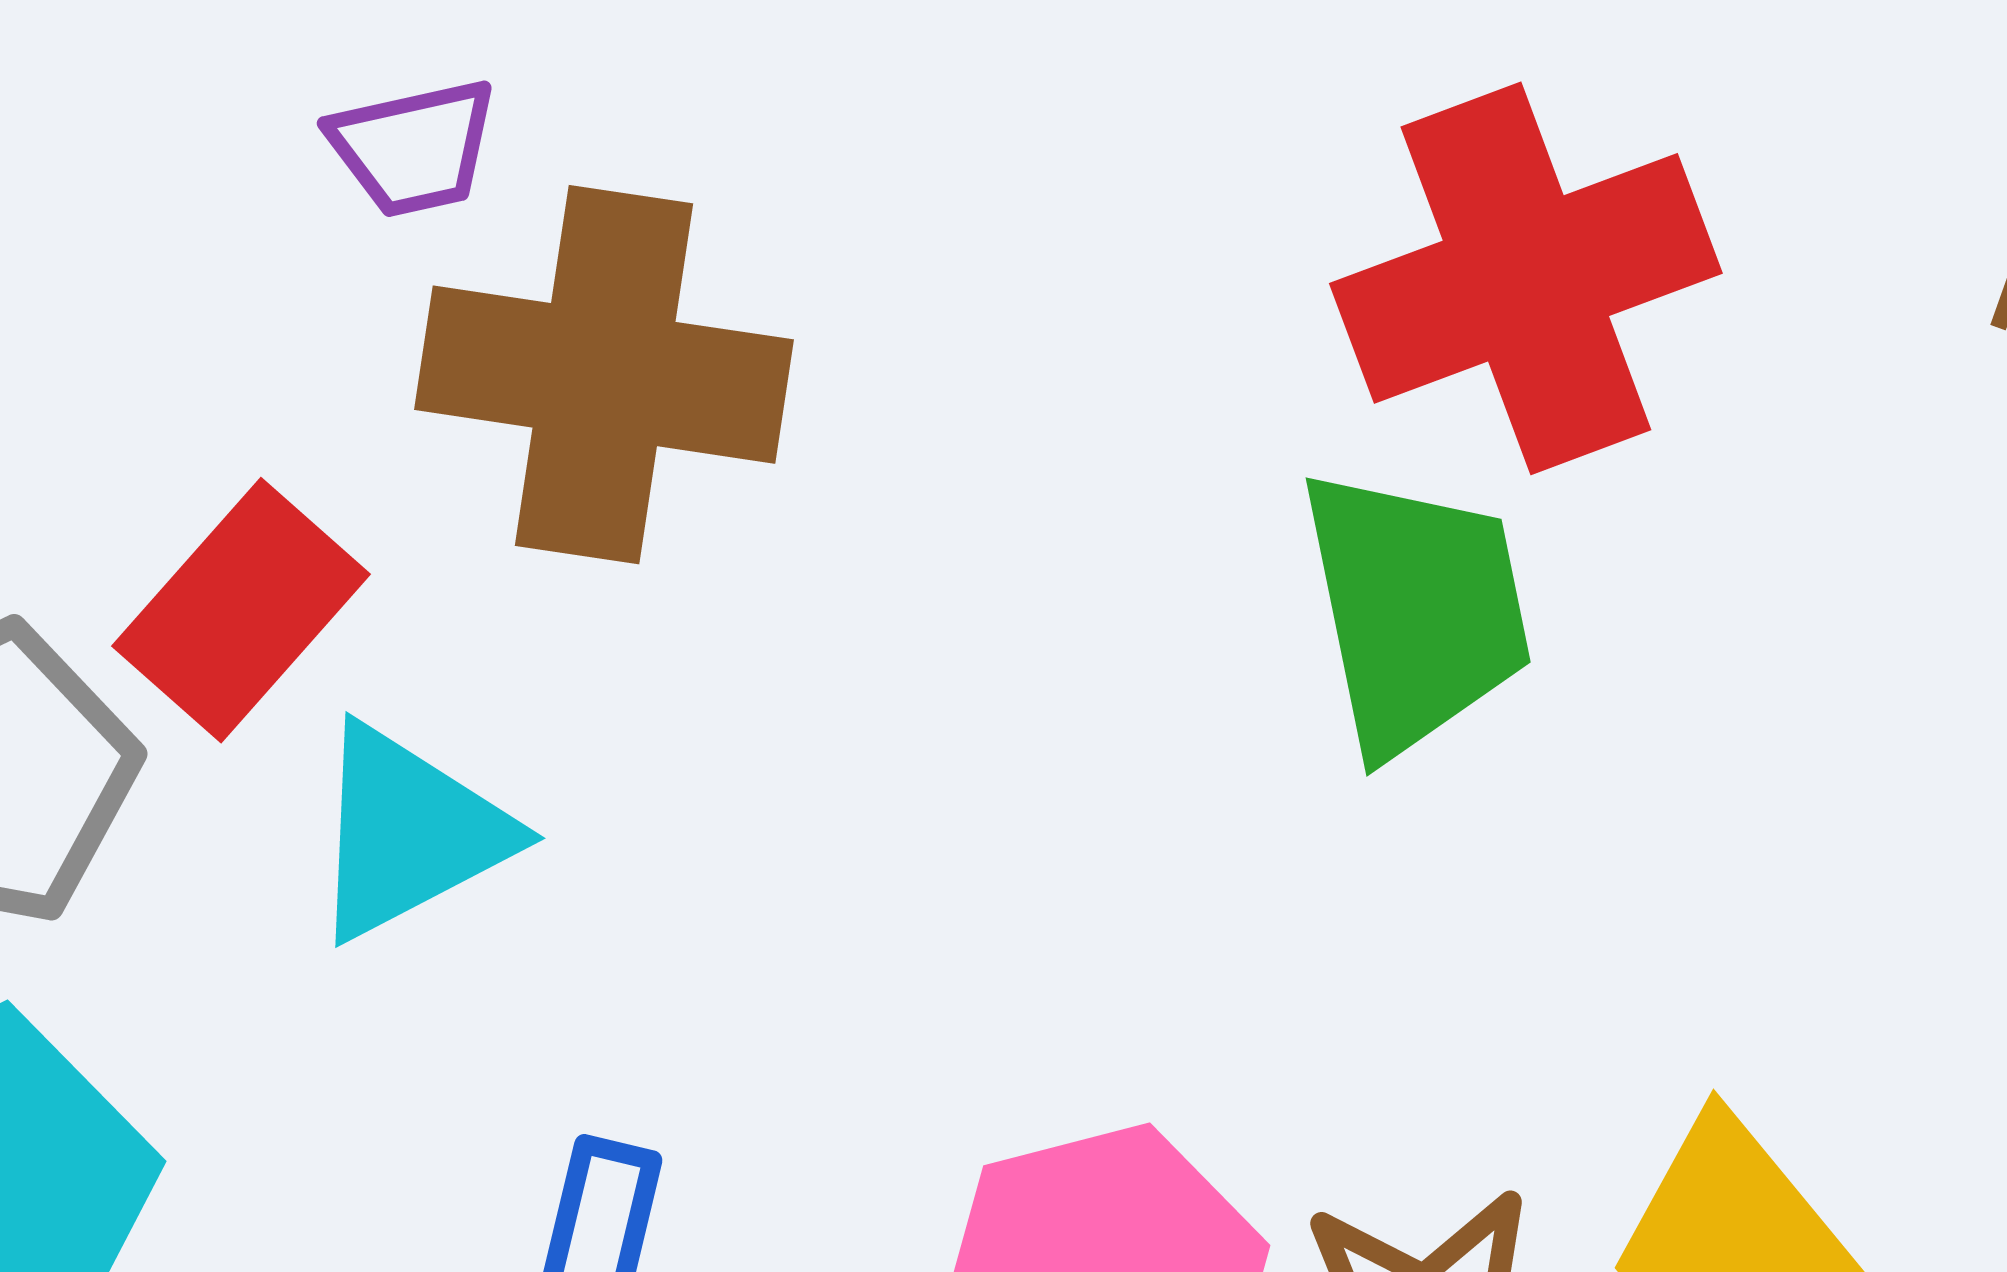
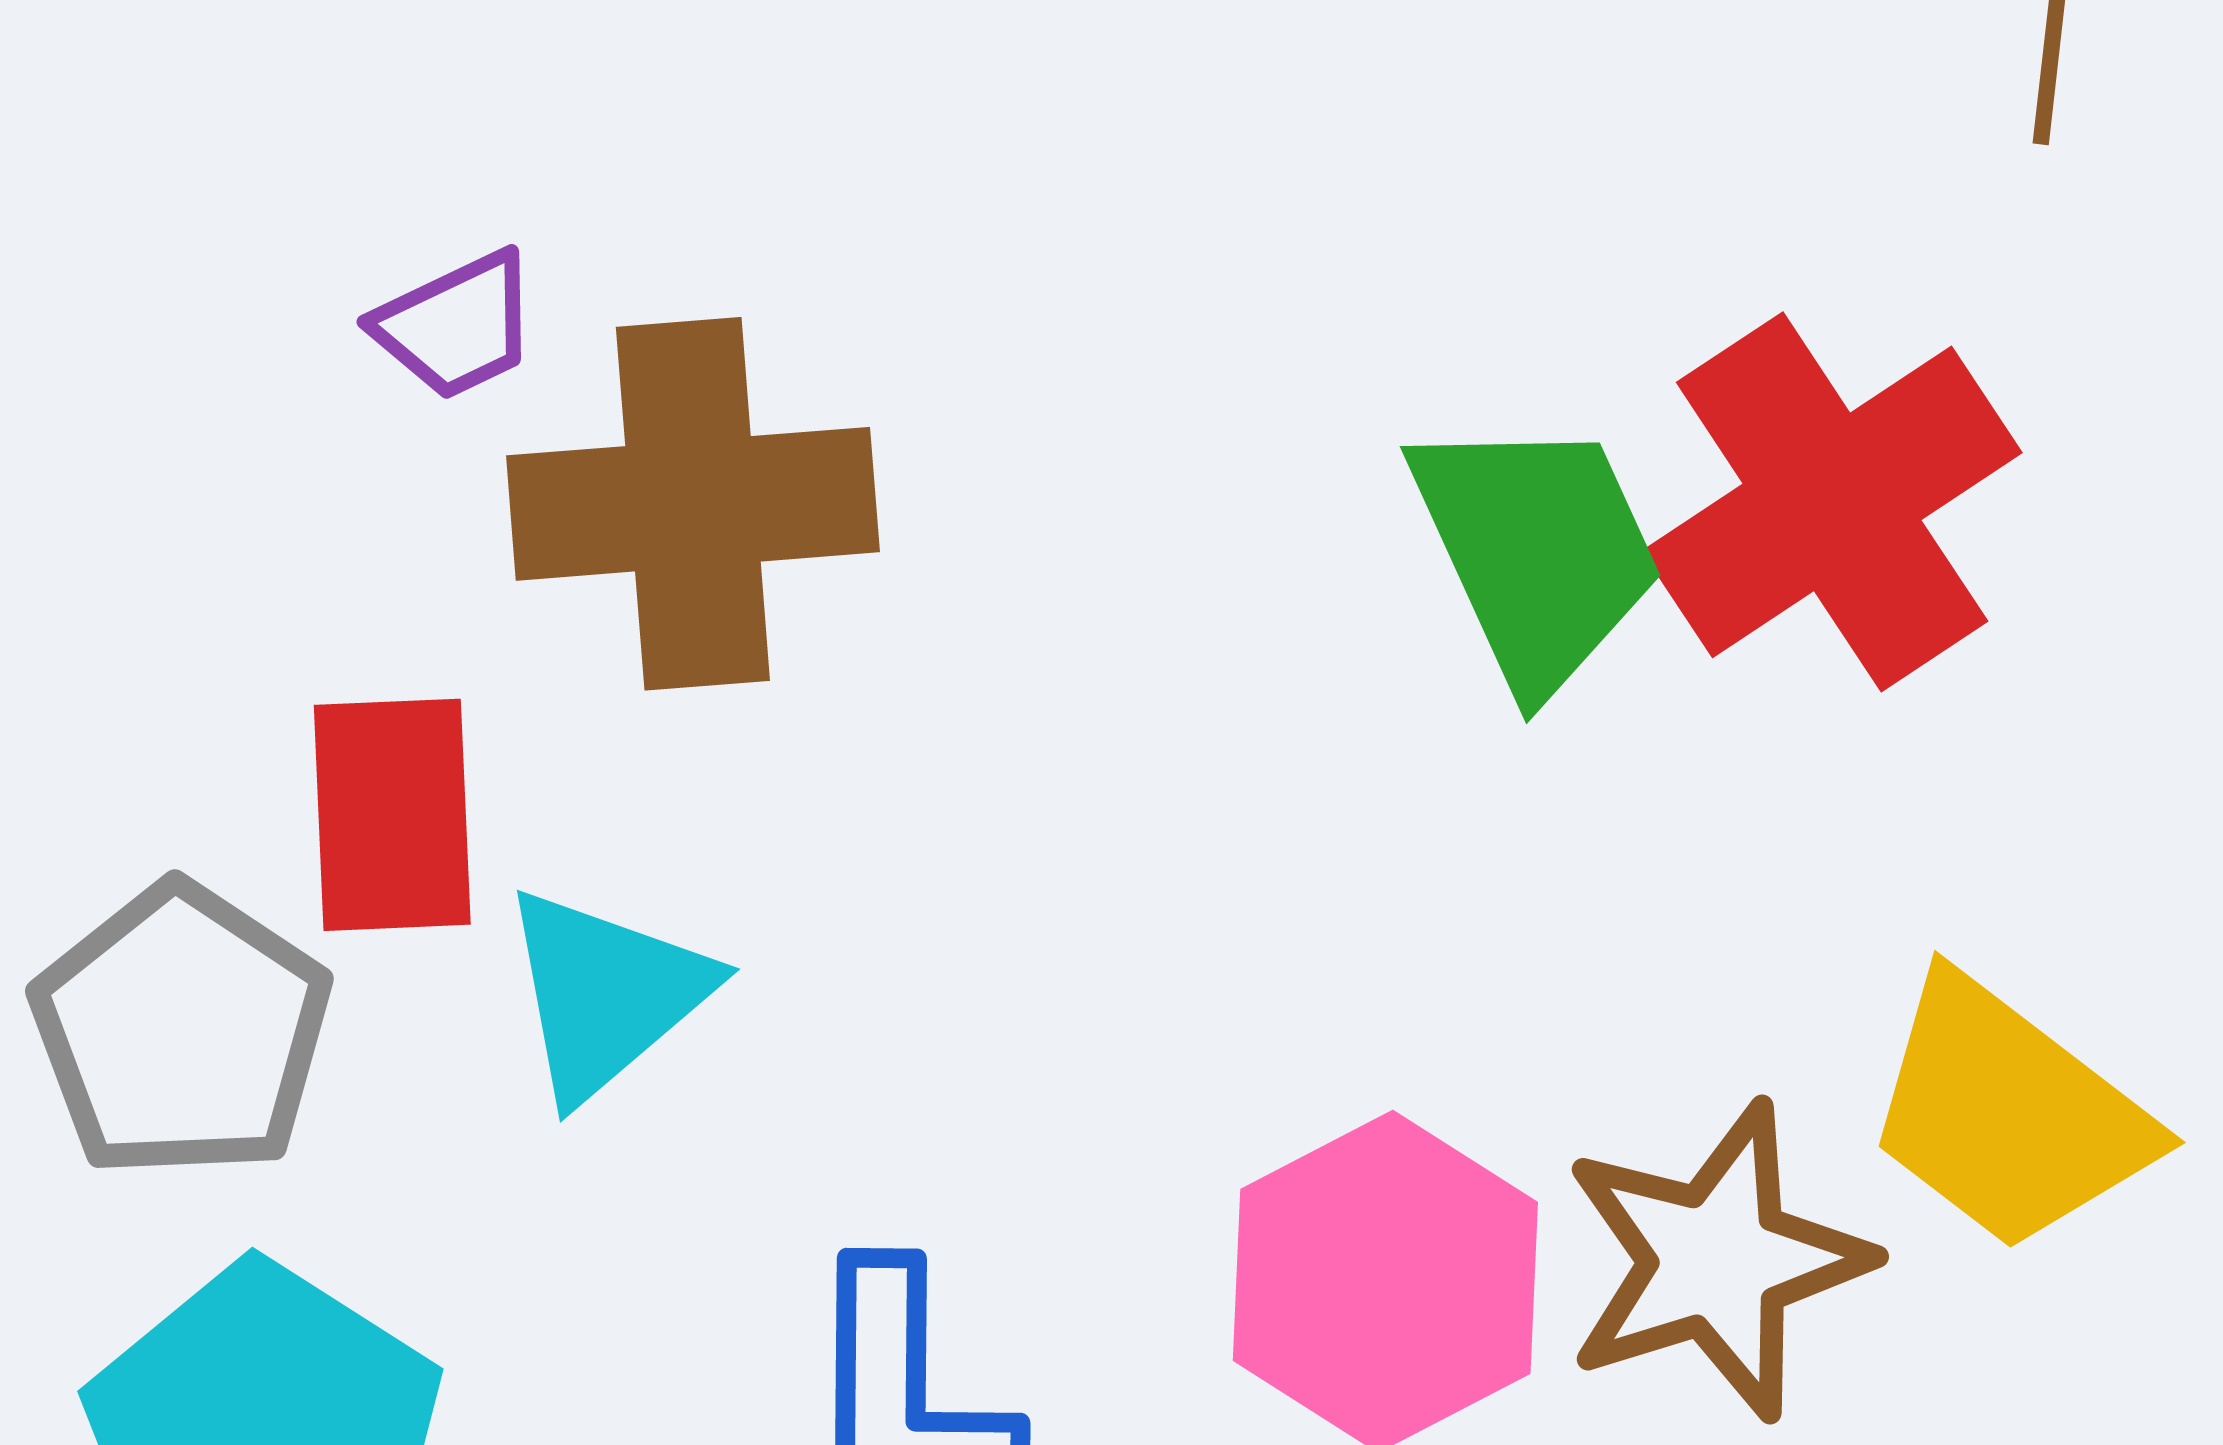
red cross: (1526, 278) -> (1832, 502), moved
red rectangle: (241, 610) -> (392, 815), turned -31

